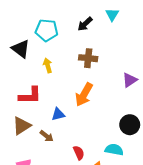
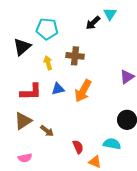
black arrow: (85, 24) -> (93, 23), moved
black triangle: (21, 49) -> (22, 47), turned 42
brown cross: (88, 58) -> (75, 56), moved
blue triangle: (58, 114) -> (58, 89), moved

